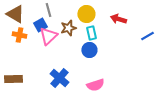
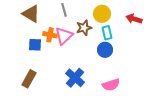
blue square: (40, 25) -> (35, 45), moved, turned 32
orange cross: (19, 35) -> (50, 35), moved
brown rectangle: (13, 79) -> (29, 79), turned -60

